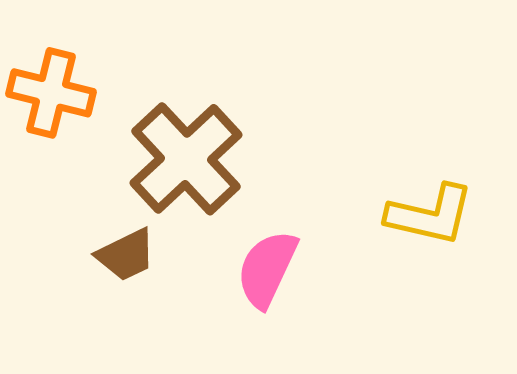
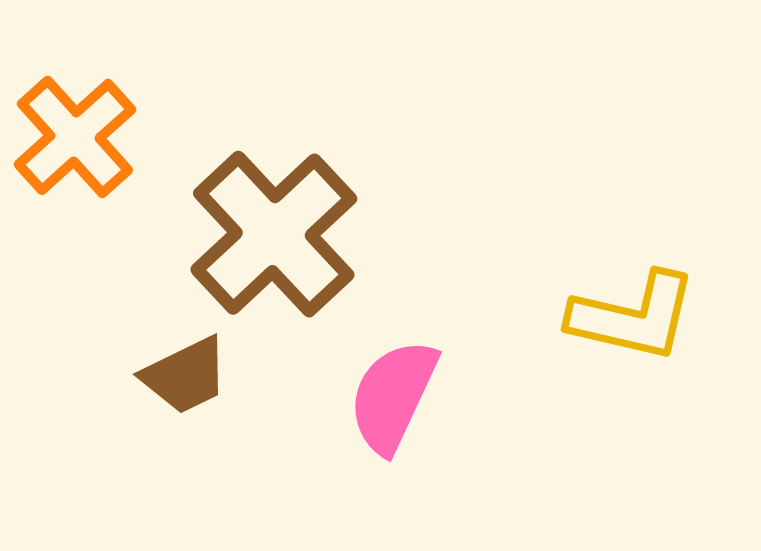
orange cross: (51, 93) -> (75, 137), turned 34

